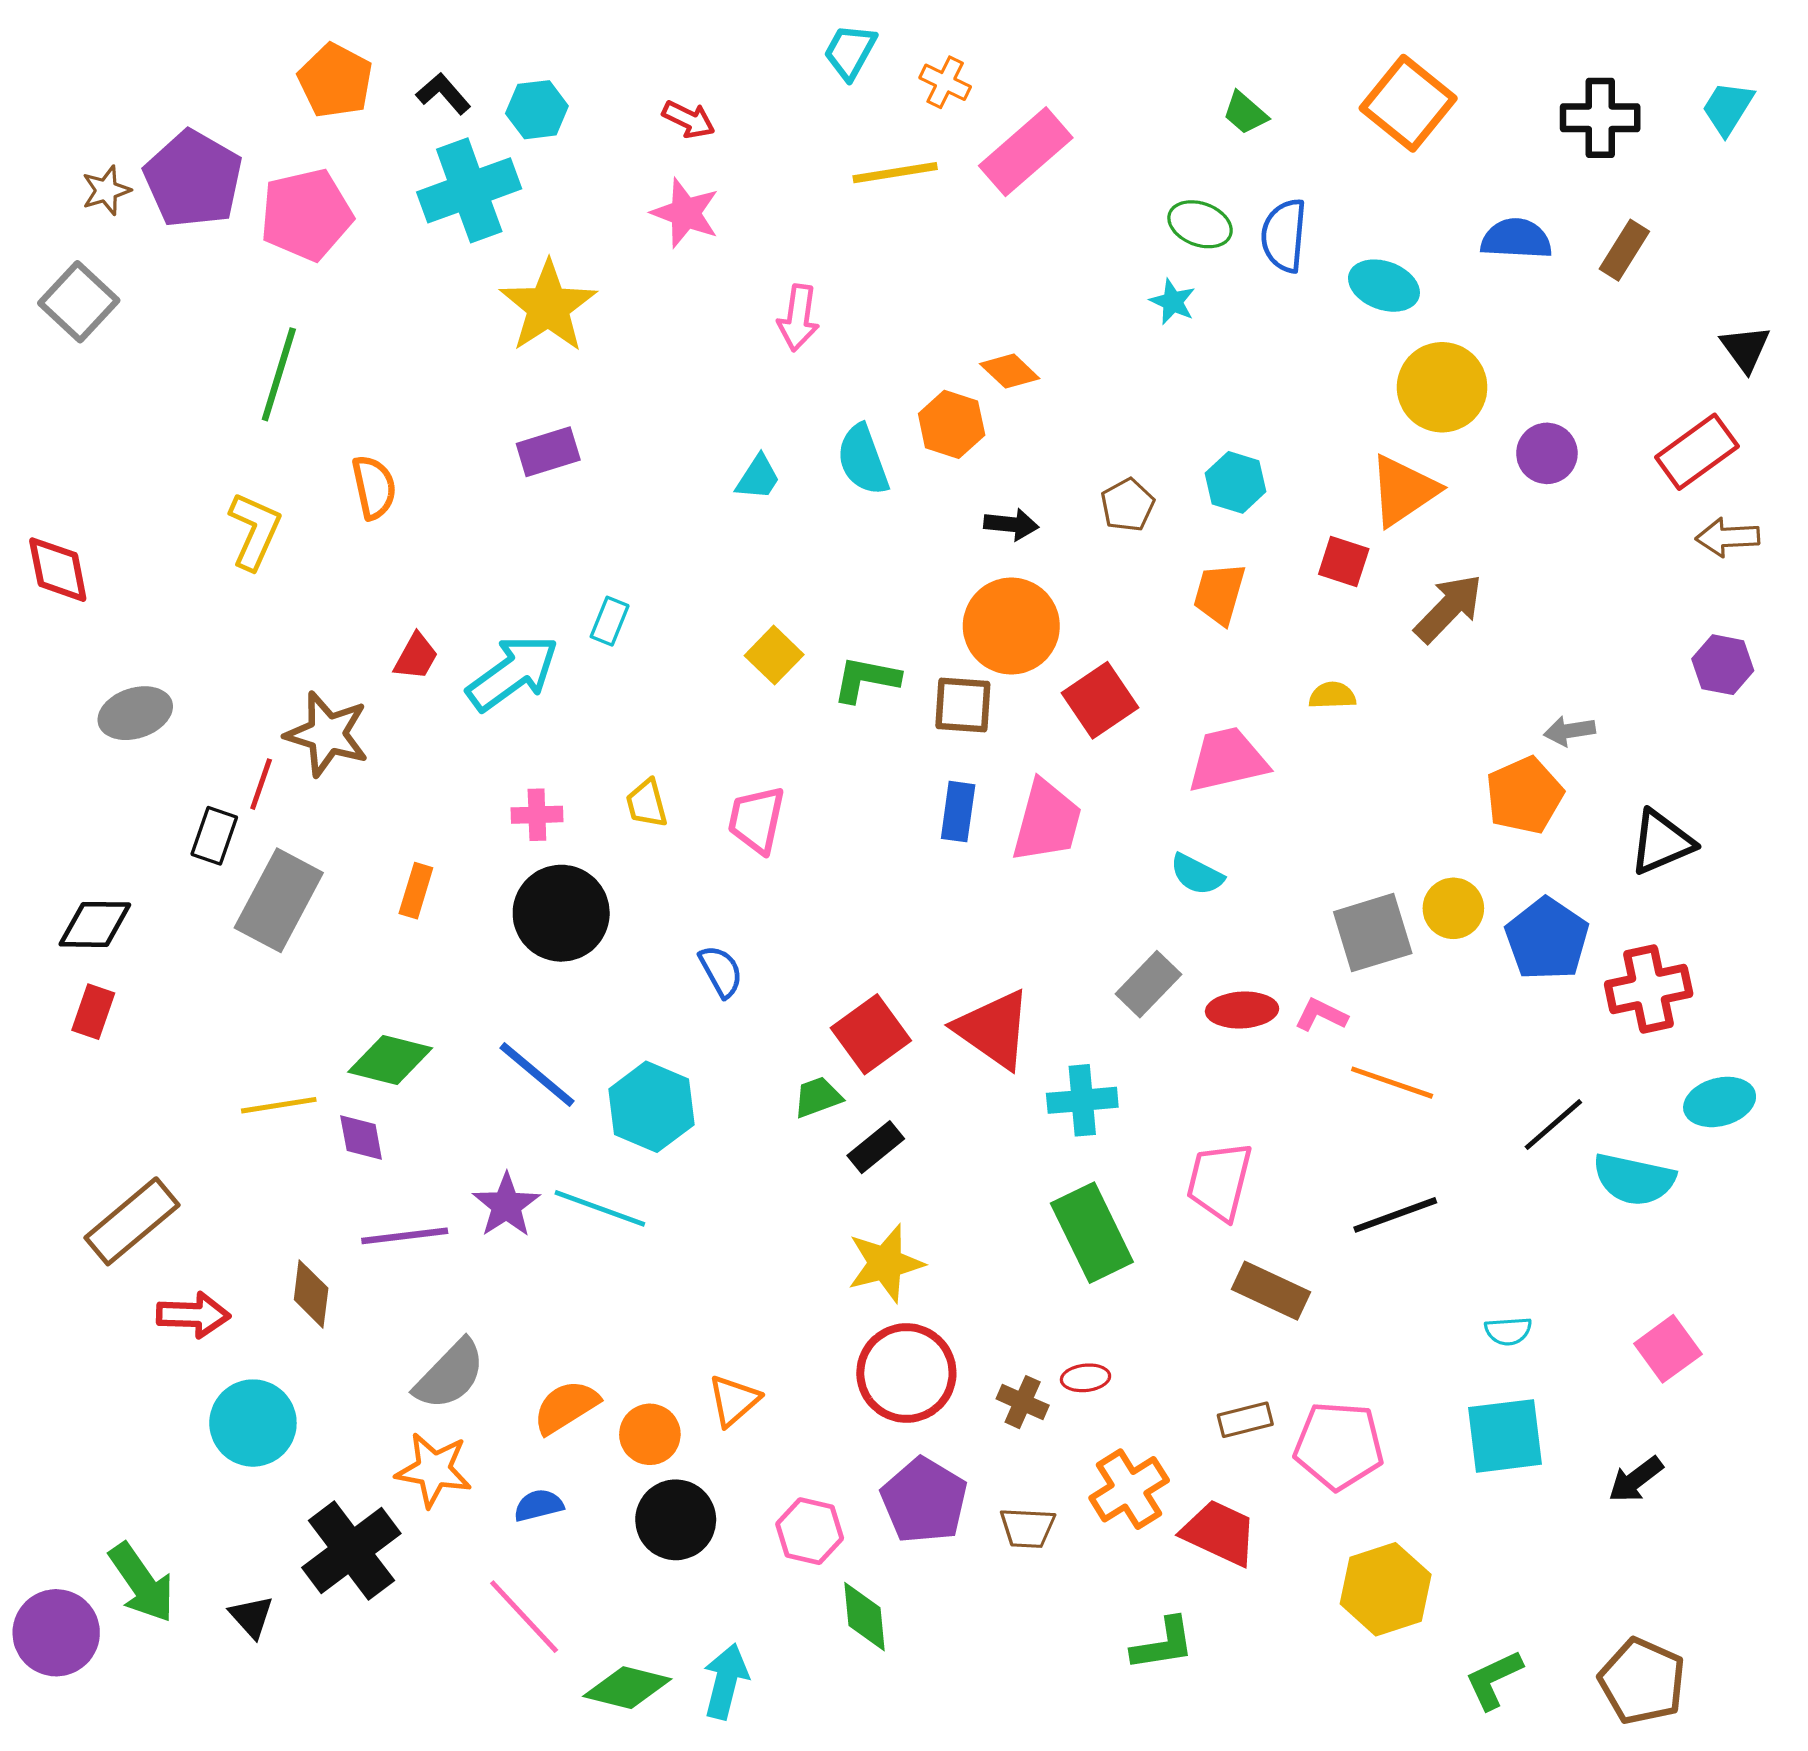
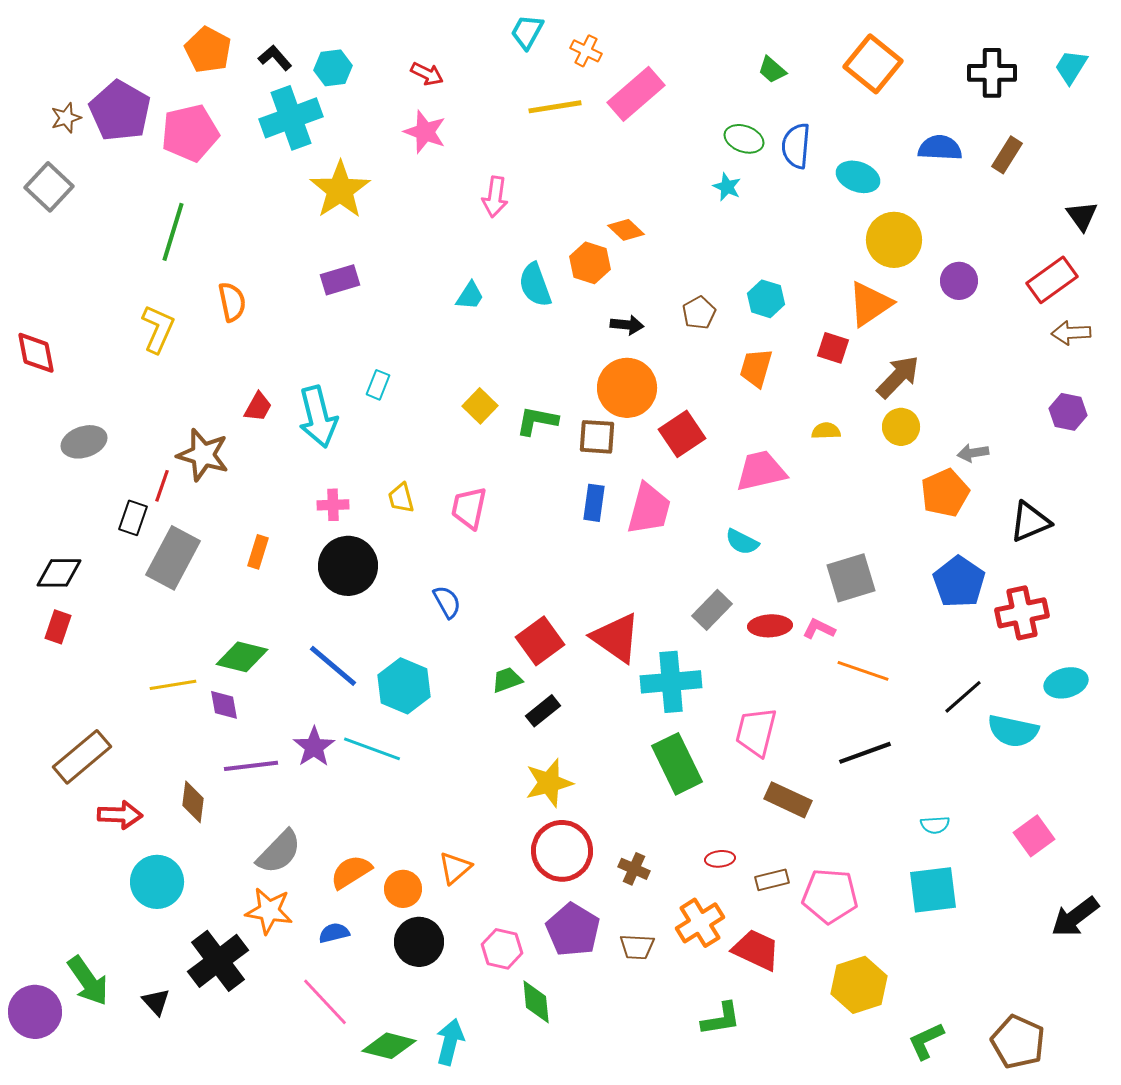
cyan arrow: (513, 673) -> (318, 417), turned 112
yellow circle: (1453, 908) -> (901, 427), moved
cyan cross: (1082, 1100) -> (671, 682), size x1.4
red ellipse: (1086, 1378) -> (720, 859), moved
black arrow: (1636, 1479) -> (1075, 917), moved, size x1.4

